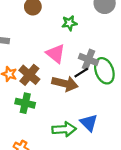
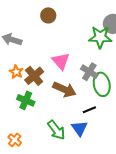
green star: (69, 23) -> (100, 37), moved, size x1.6
black line: (81, 73) -> (89, 110), moved
green arrow: (64, 129) -> (56, 130), turned 45

